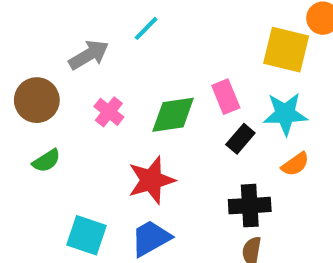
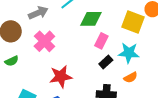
pink rectangle: (226, 97) -> (101, 41), turned 42
pink cross: (109, 112) -> (44, 41), size x1.5
green diamond: (173, 115) -> (91, 19), moved

